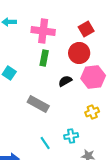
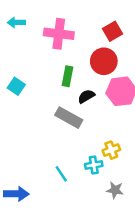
green rectangle: (44, 58) -> (68, 76), moved
gray rectangle: (38, 104) -> (69, 118), moved
yellow cross: (92, 112) -> (111, 150), moved

